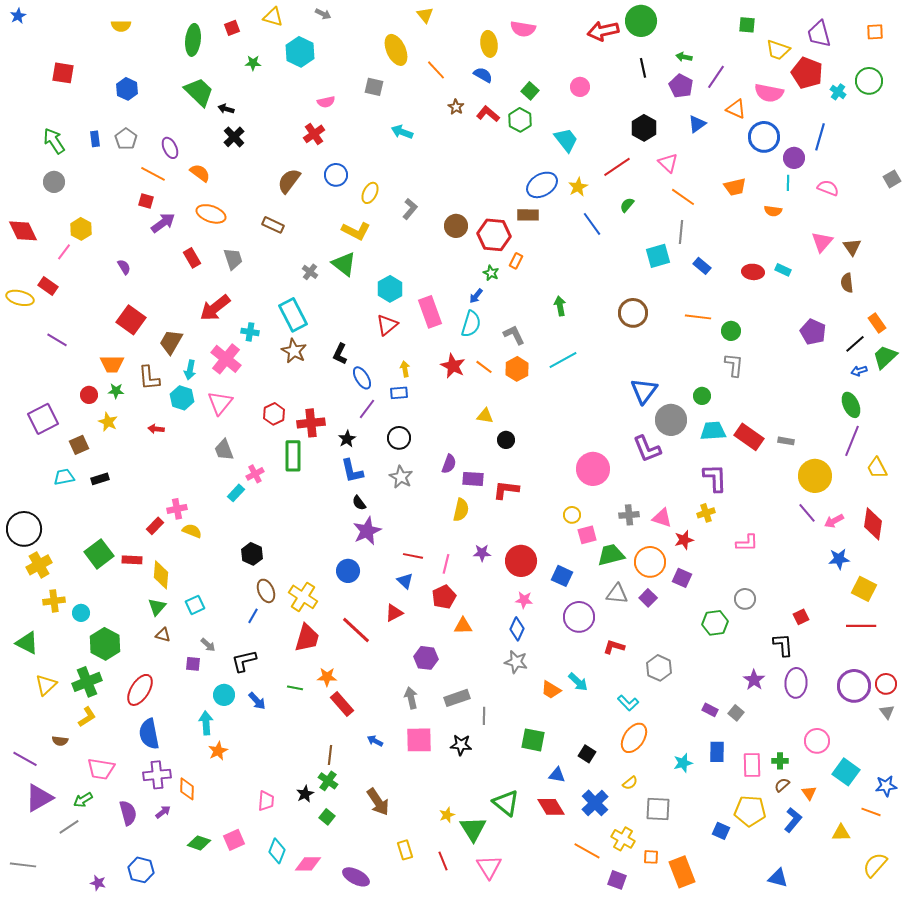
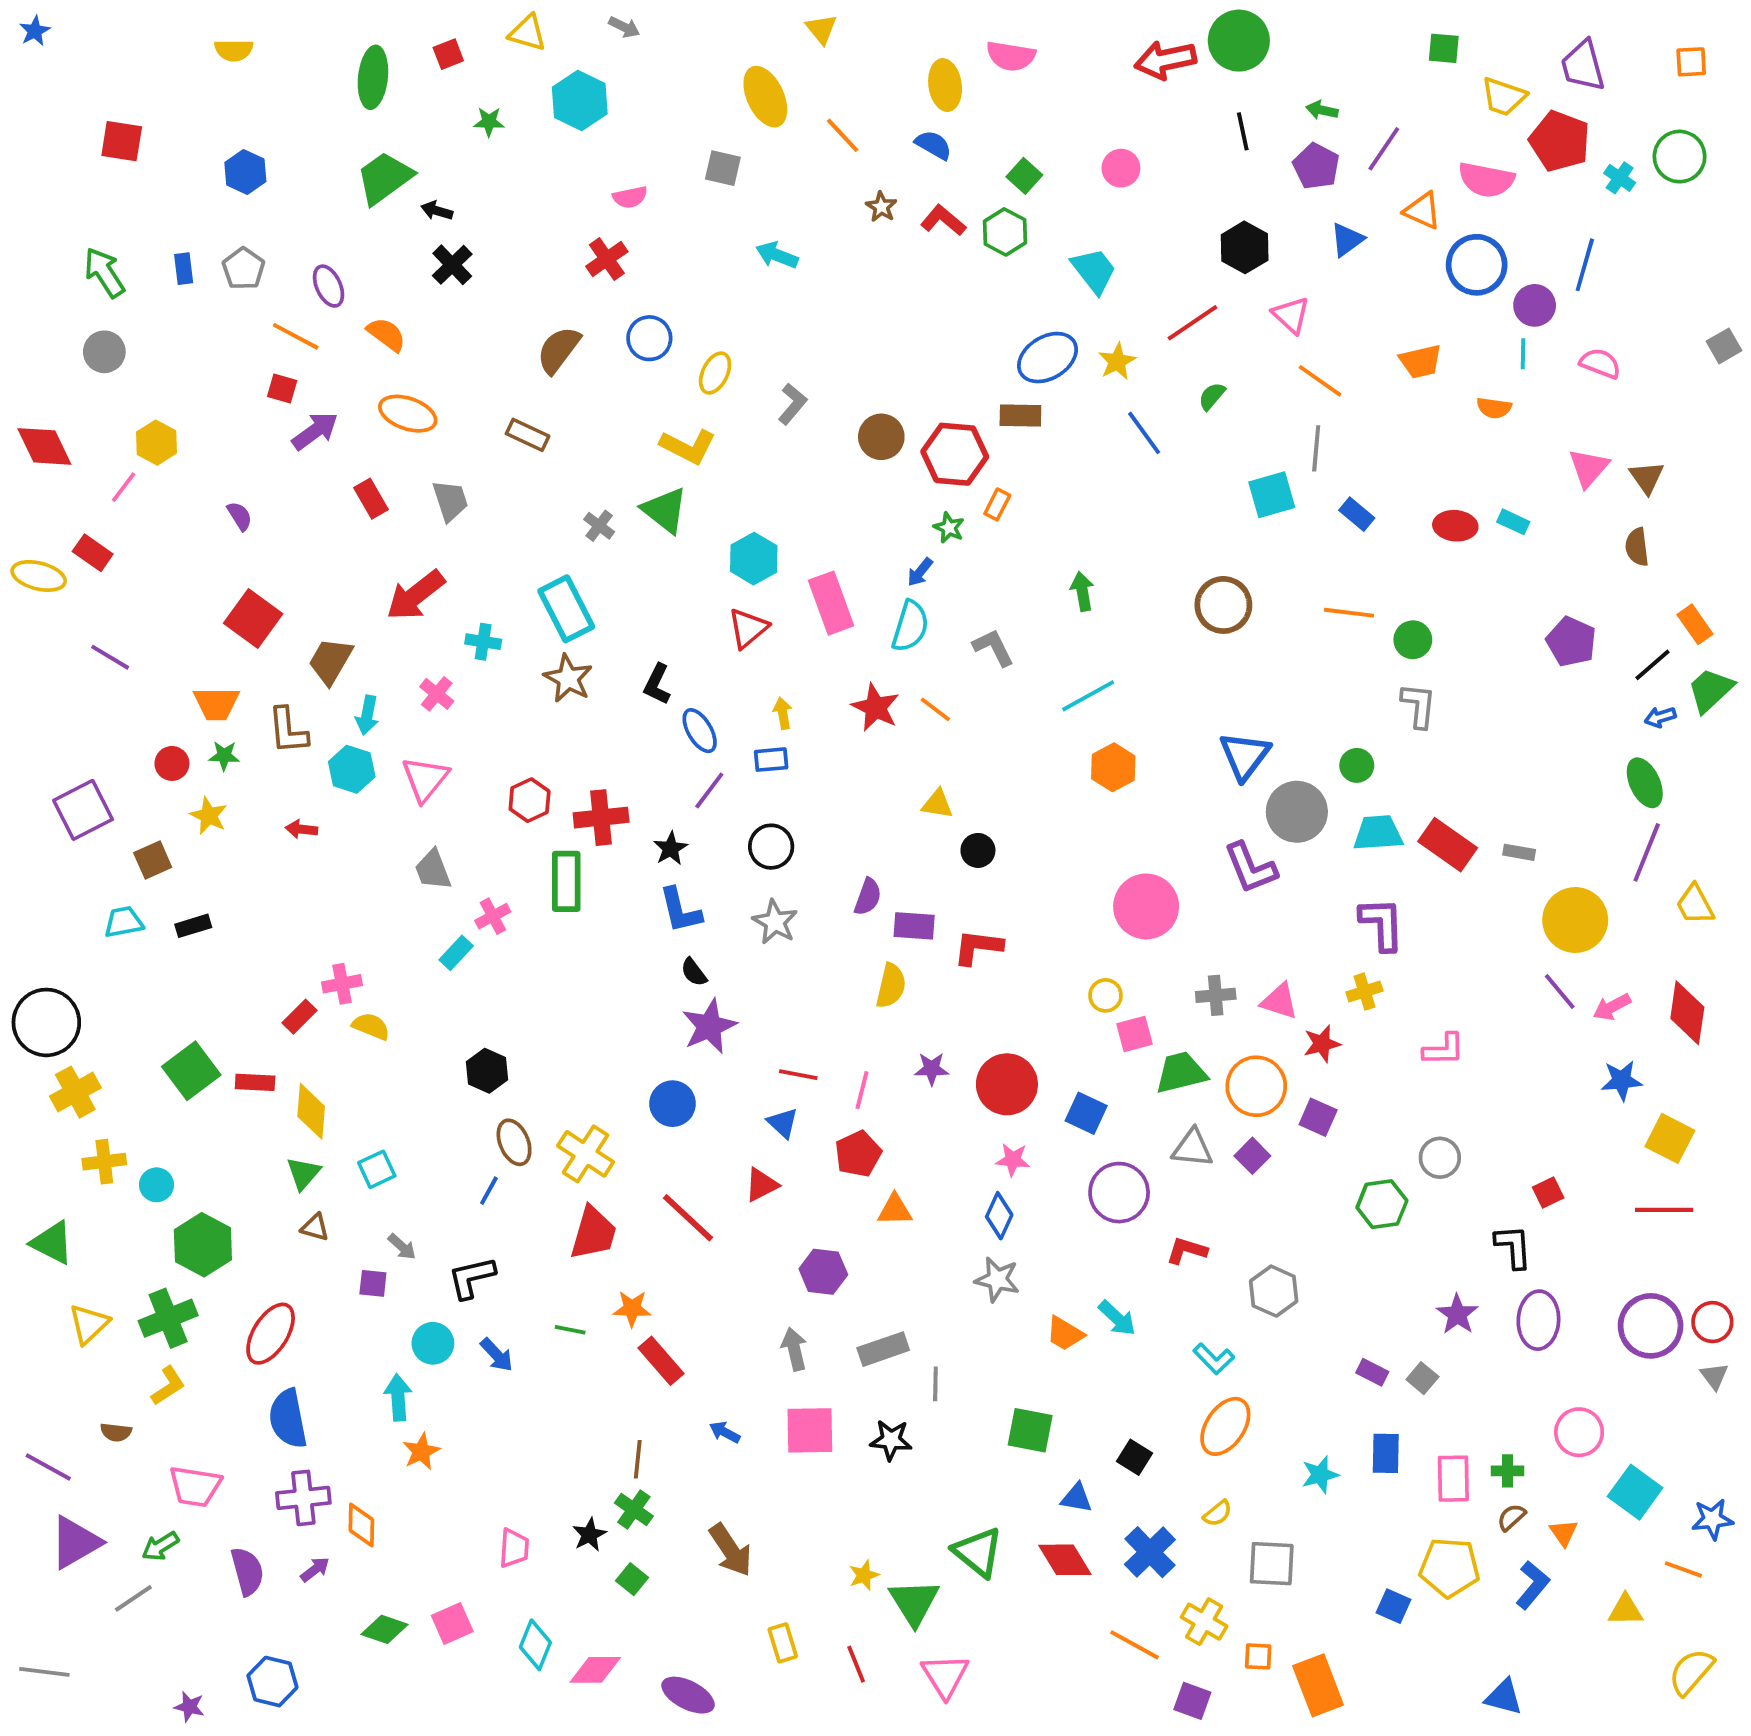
green trapezoid: (199, 92) -> (385, 178), turned -80
pink cross: (226, 359) -> (437, 694), size x0.6
orange hexagon: (517, 369) -> (1113, 767), moved

